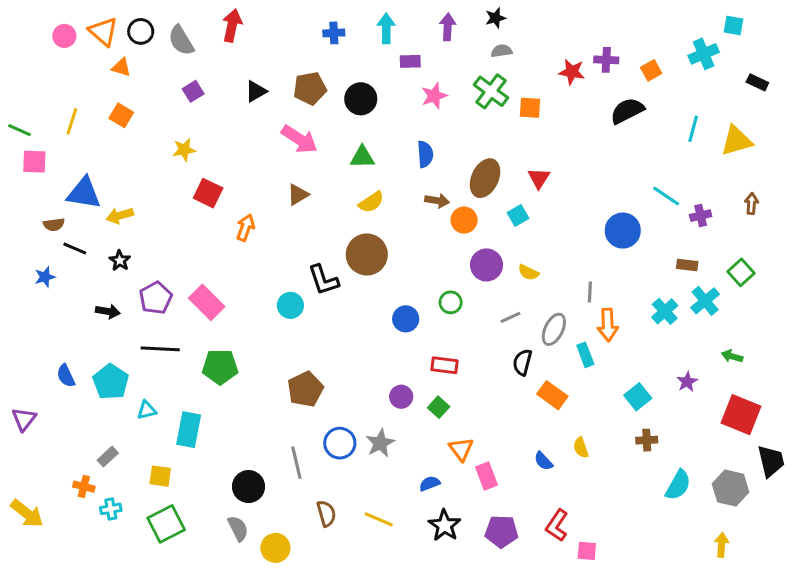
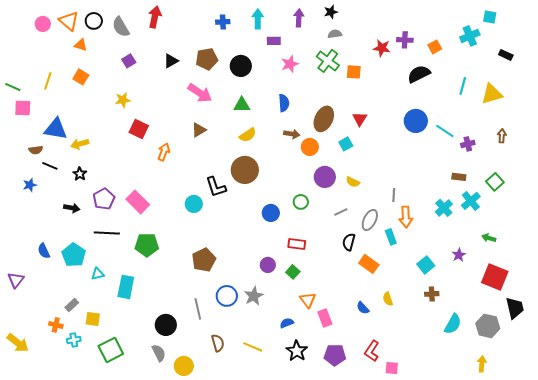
blue circle: (623, 231) -> (416, 121), moved
yellow square: (160, 476) -> (93, 319), moved

